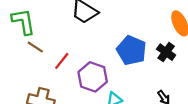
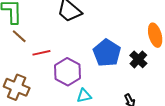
red line: (62, 61) -> (41, 53), turned 30

